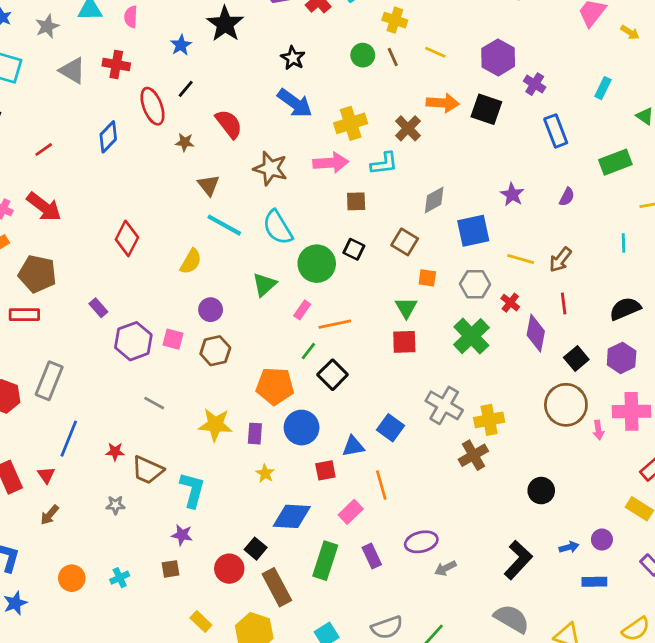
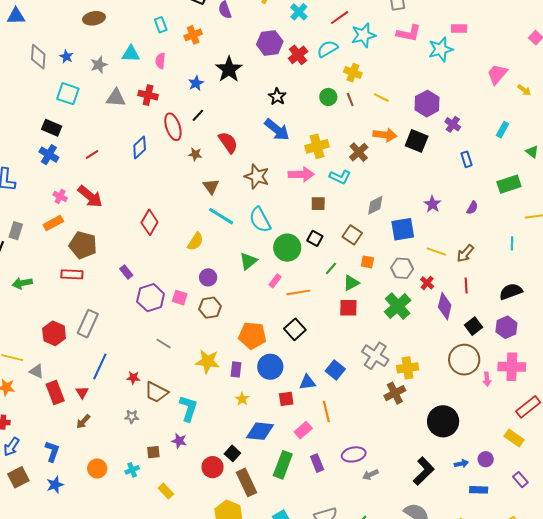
gray triangle: (72, 71) -> (116, 98), turned -30
blue rectangle: (556, 131) -> (466, 159), size x0.7
cyan L-shape: (384, 164) -> (340, 177), turned 30
green triangle: (406, 308) -> (351, 283), turned 30
green line: (308, 351) -> (331, 269), moved
black circle: (541, 491) -> (443, 421), size x1.6
brown square: (170, 569) -> (153, 452), moved
yellow rectangle: (201, 621) -> (166, 491), moved

